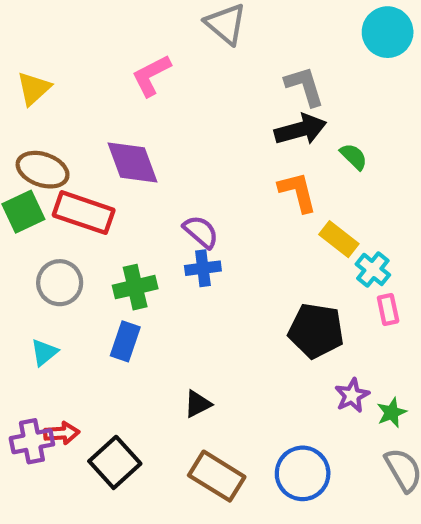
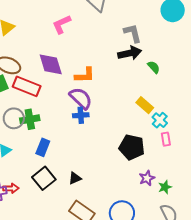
orange L-shape: (298, 192) -> (85, 75), moved, turned 100
purple semicircle: (201, 232) -> (81, 98), size x1.4
green cross: (135, 287) -> (30, 119), moved
black square: (115, 462) -> (44, 178), moved

